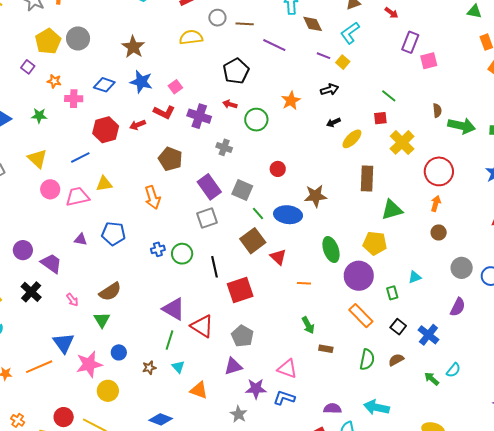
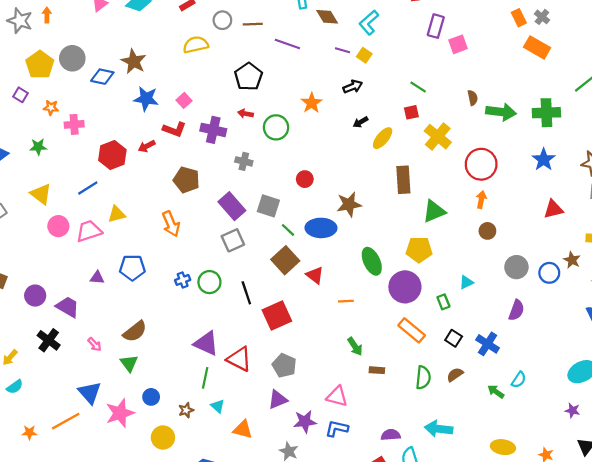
blue diamond: (104, 85) -> (102, 77), moved
yellow circle: (108, 391) -> (163, 437), moved

